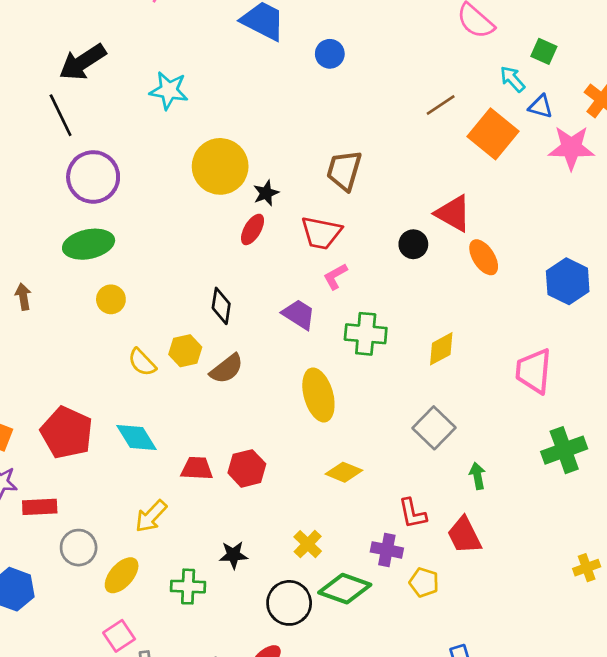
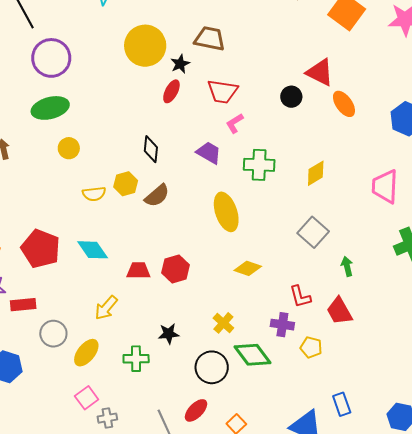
brown trapezoid: (344, 170) -> (210, 39), moved, turned 88
yellow semicircle: (142, 362) -> (94, 194), turned -50
green diamond: (345, 589) -> (253, 355), turned 36

